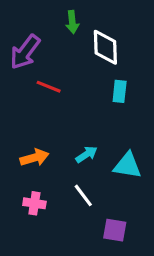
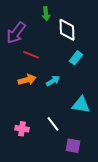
cyan rectangle: (120, 91) -> (76, 58), turned 32
cyan arrow: (86, 154) -> (53, 81), moved
orange arrow: (34, 158) -> (27, 80), moved

